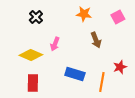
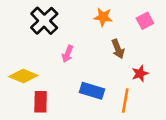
black cross: (36, 17) -> (44, 21), size x1.6
yellow diamond: (31, 55) -> (23, 76), moved
red star: (120, 67) -> (140, 74), moved

